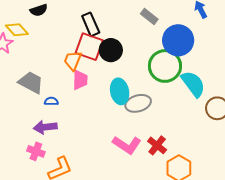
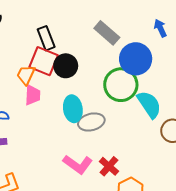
gray rectangle: (149, 16) -> (107, 33), size x1.4

